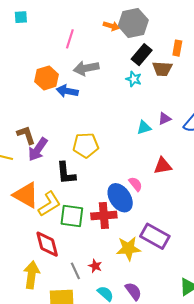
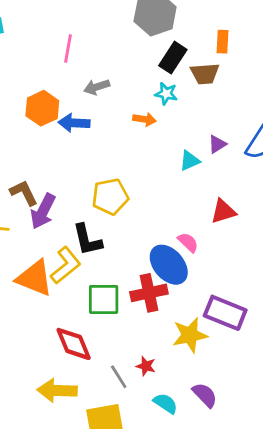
orange arrow: (111, 26) -> (145, 119), moved
gray arrow: (86, 68) -> (97, 87), size x0.7
yellow L-shape: (49, 204) -> (66, 265), moved
yellow arrow: (32, 275) -> (57, 390), turned -88

